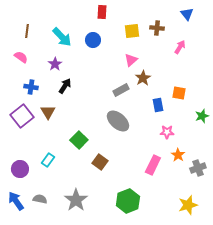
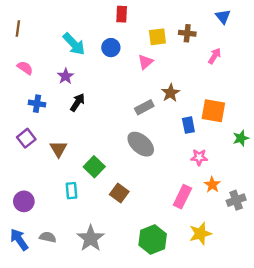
brown line: (27, 31) -> (18, 28), moved
pink triangle: (131, 60) -> (145, 62), moved
orange square: (179, 93) -> (213, 111), size x1.5
brown triangle: (48, 112) -> (58, 149), moved
purple square: (22, 116) -> (26, 138), size x0.7
cyan rectangle: (48, 160) -> (72, 191), moved, turned -40
yellow star: (188, 205) -> (200, 234), moved

